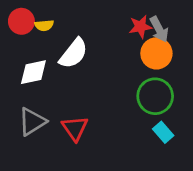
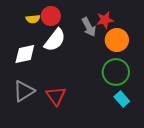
red circle: (21, 21) -> (51, 16), moved
gray arrow: (159, 29) -> (89, 27), moved

